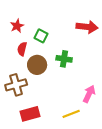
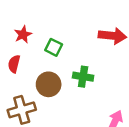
red semicircle: (22, 49) -> (14, 64), moved

